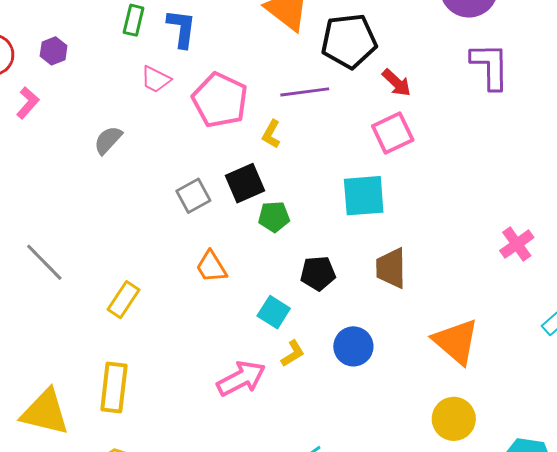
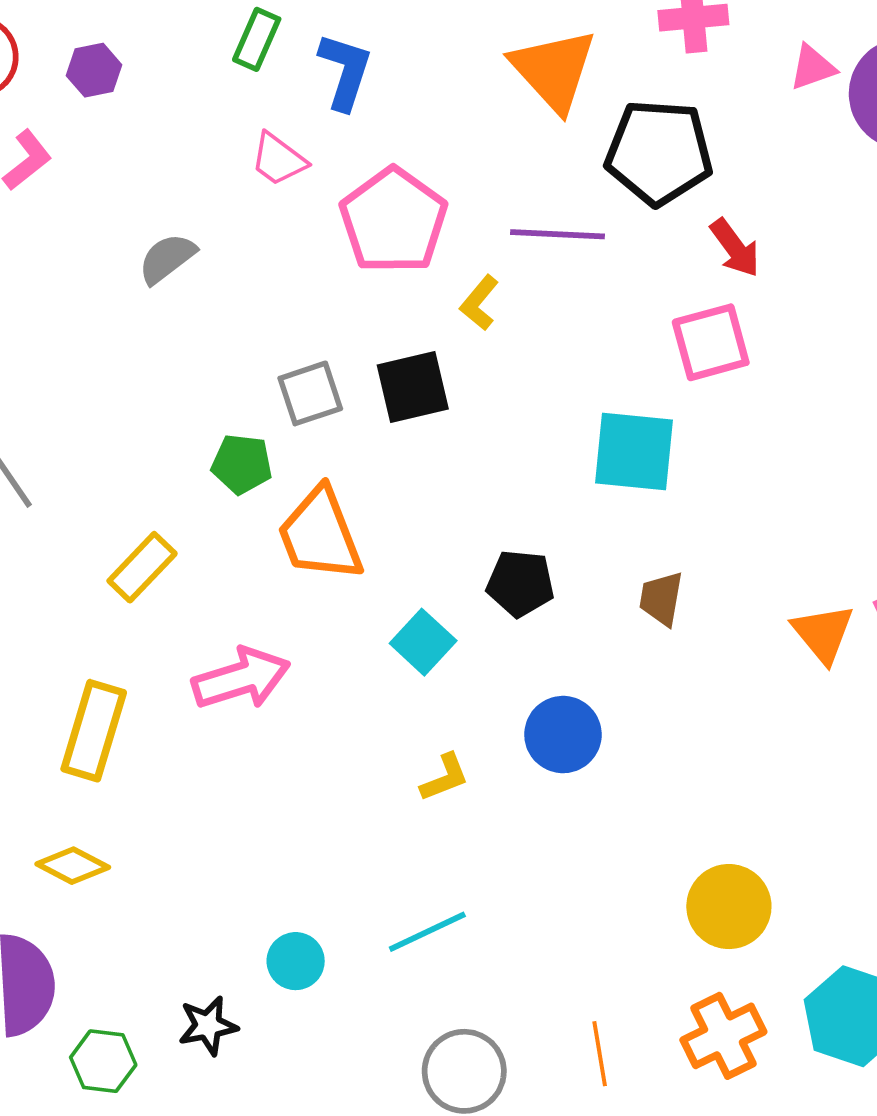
green pentagon: (274, 217) -> (242, 464), moved
orange trapezoid: (211, 267) -> (320, 535), size x1.5
brown trapezoid: (391, 268) -> (661, 599), size x0.7
orange triangle: (456, 341) -> (823, 633), moved, size x0.7
yellow L-shape: (293, 354) -> (445, 778), moved
pink arrow: (241, 378) -> (241, 678), moved

